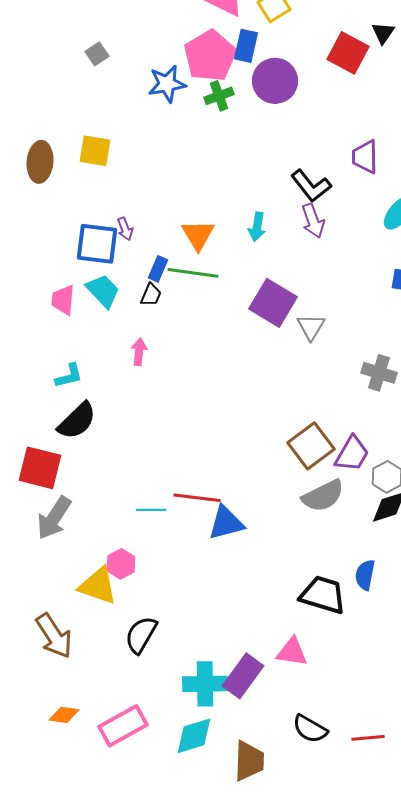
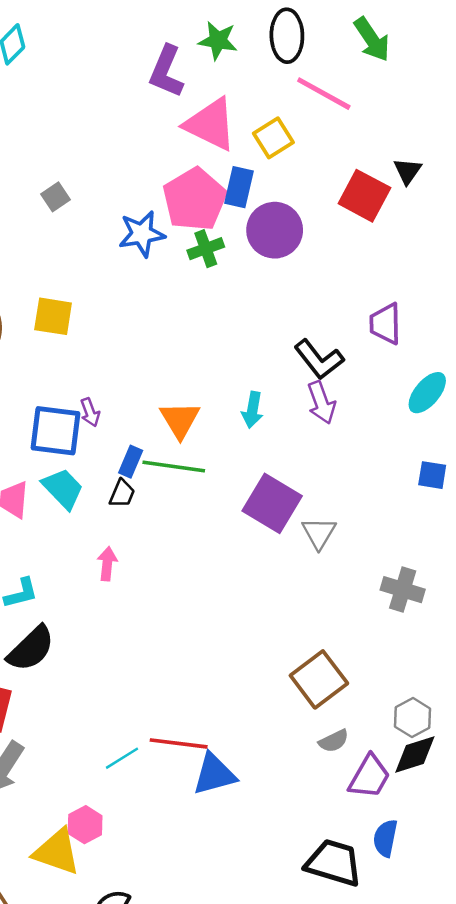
purple trapezoid: (352, 454) -> (369, 777), moved
gray semicircle: (323, 496) -> (334, 741), size x0.6
cyan line: (151, 510) -> (122, 758), turned -32

